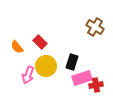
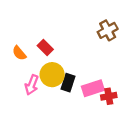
brown cross: (95, 27) -> (108, 30), turned 30
black rectangle: (72, 62) -> (68, 83), moved

